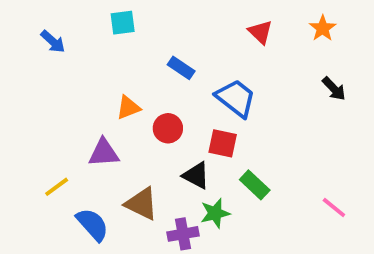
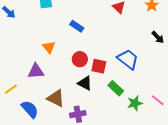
blue trapezoid: (236, 98) -> (128, 59), moved
orange triangle: (128, 108) -> (49, 47), turned -48
red circle: (168, 128) -> (80, 59), moved
green star: (215, 213) -> (135, 103), moved

